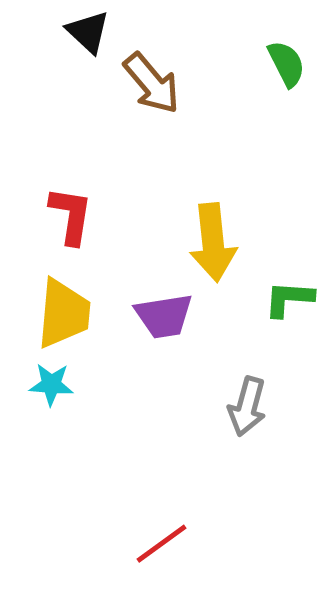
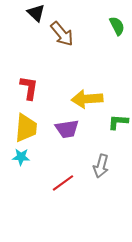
yellow arrow: (213, 242) -> (87, 99), turned 92
red line: (162, 544) -> (63, 183), moved

